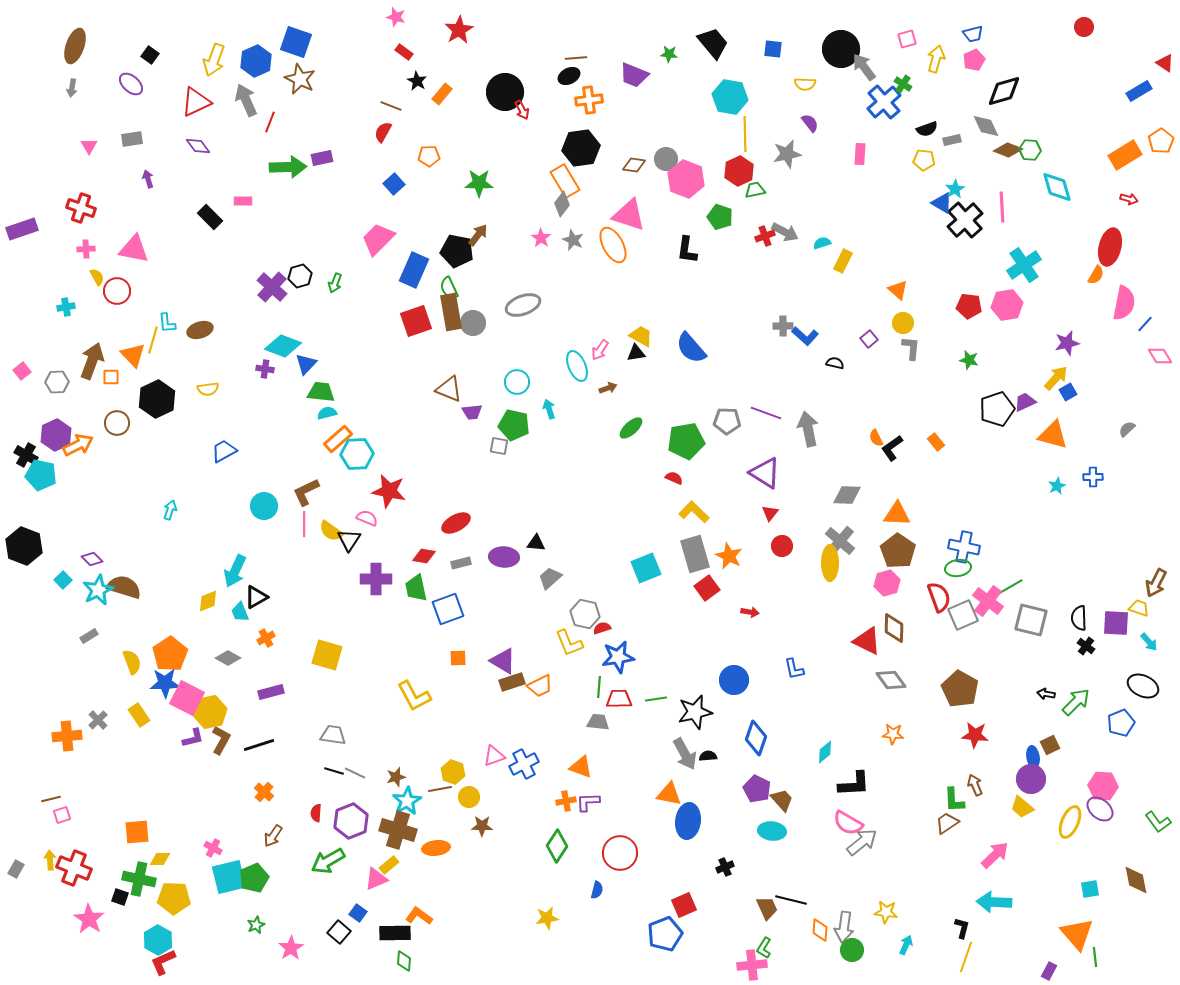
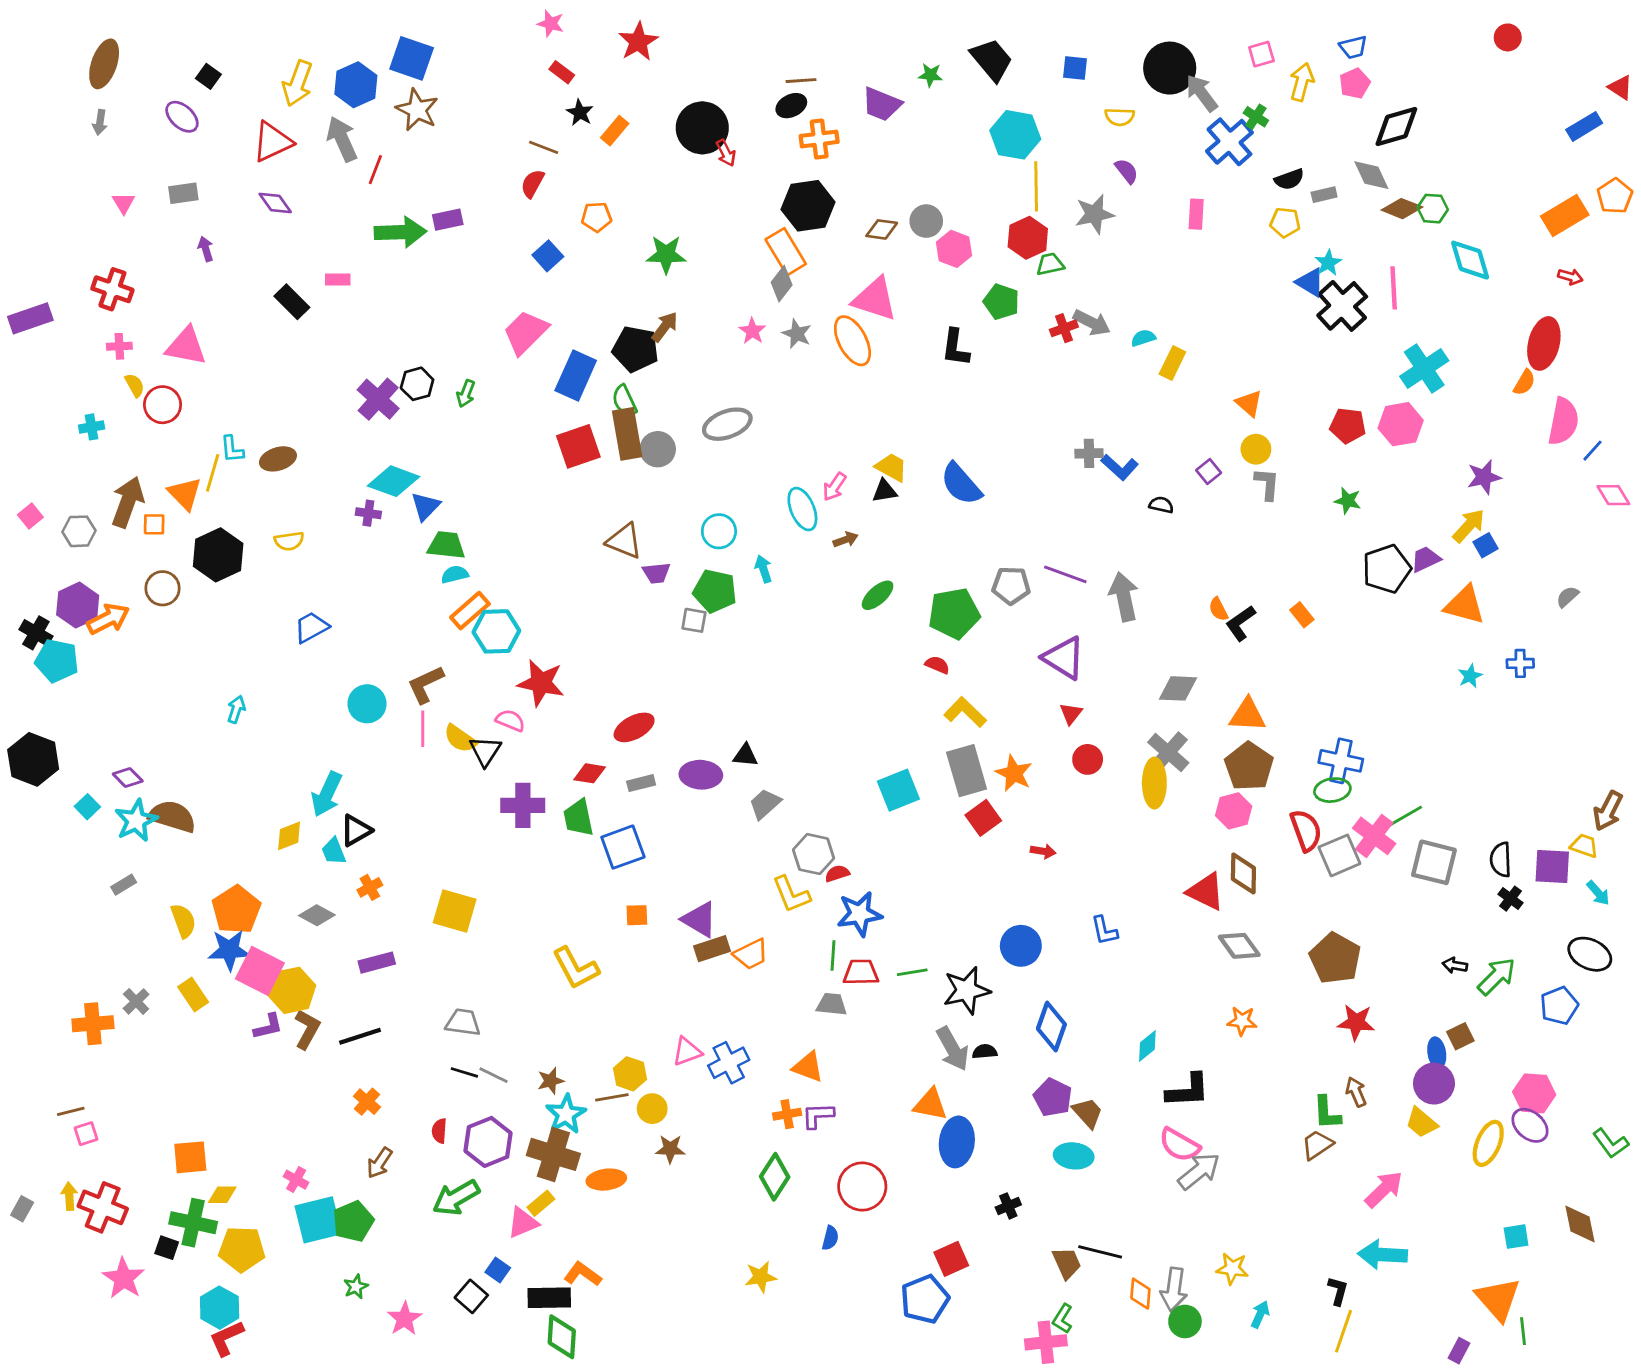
pink hexagon: (686, 179) -> (954, 249), size x0.7
green diamond: (404, 961) -> (562, 1337), size x1.5

